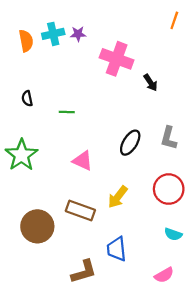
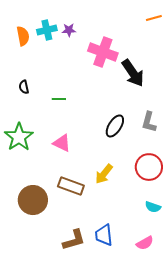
orange line: (174, 20) -> (154, 18), turned 56
black arrow: (151, 83) -> (133, 73), size x1.8
pink triangle: (83, 161) -> (62, 143), moved
blue trapezoid: (117, 249) -> (104, 235), moved

